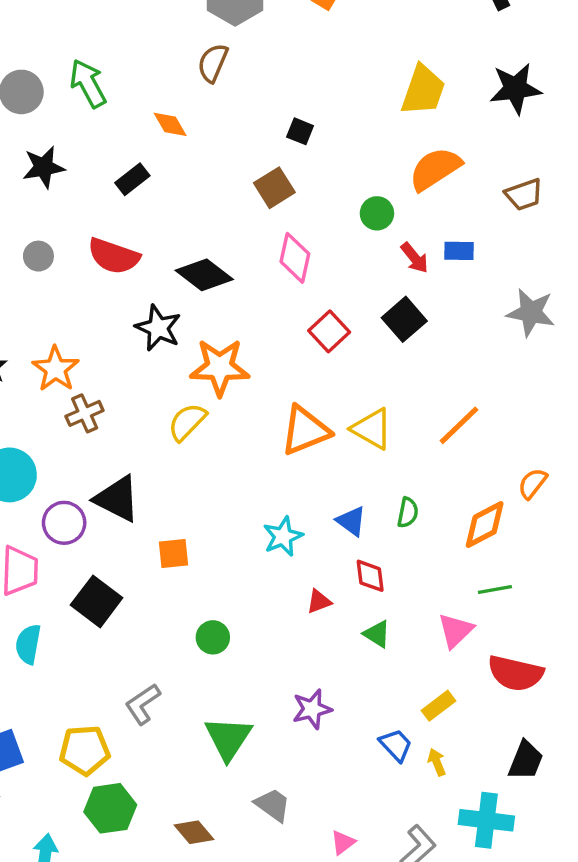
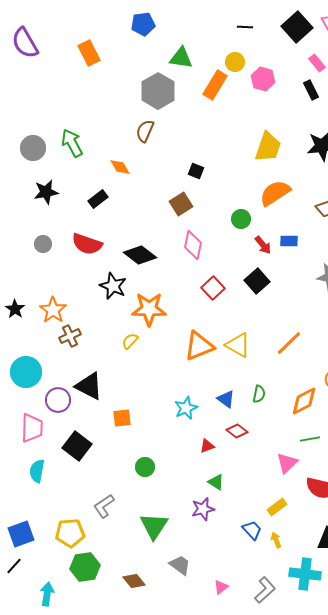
yellow semicircle: (187, 422) -> (130, 341), size x0.7
red diamond: (370, 576) -> (237, 431), turned -45
green triangle: (377, 634) -> (216, 482), moved

